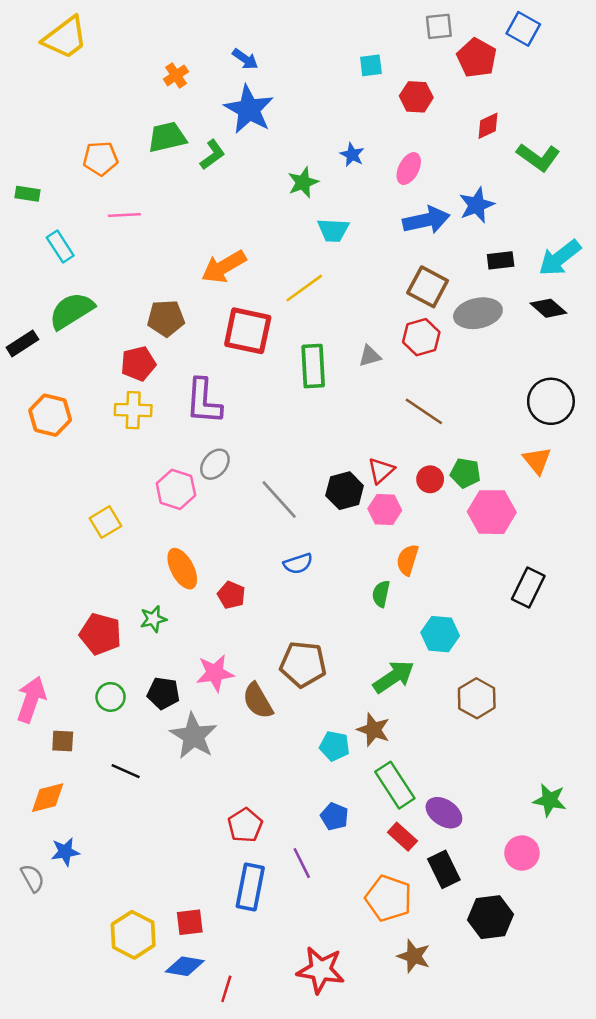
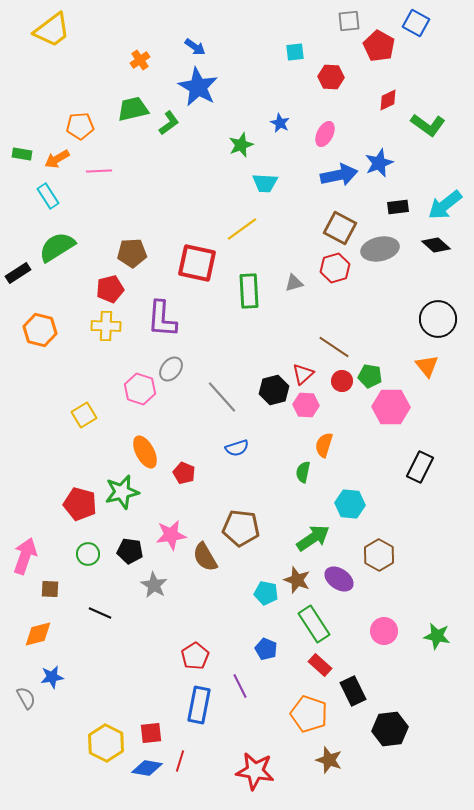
orange arrow: (224, 267) -> (57, 159), moved, size x0.7
brown line: (424, 411) -> (334, 347), moved
green star: (153, 619) -> (122, 492), size x1.6
gray star: (194, 736) -> (154, 585), size x0.7
purple ellipse: (444, 813) -> (339, 579), moved
pink circle: (522, 853) -> (384, 631), moved
red line: (226, 989) -> (180, 761), moved

